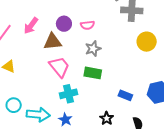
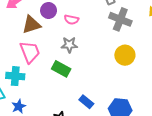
brown triangle: (53, 42) -> (31, 25), turned -30
cyan cross: (69, 94) -> (15, 76), moved

